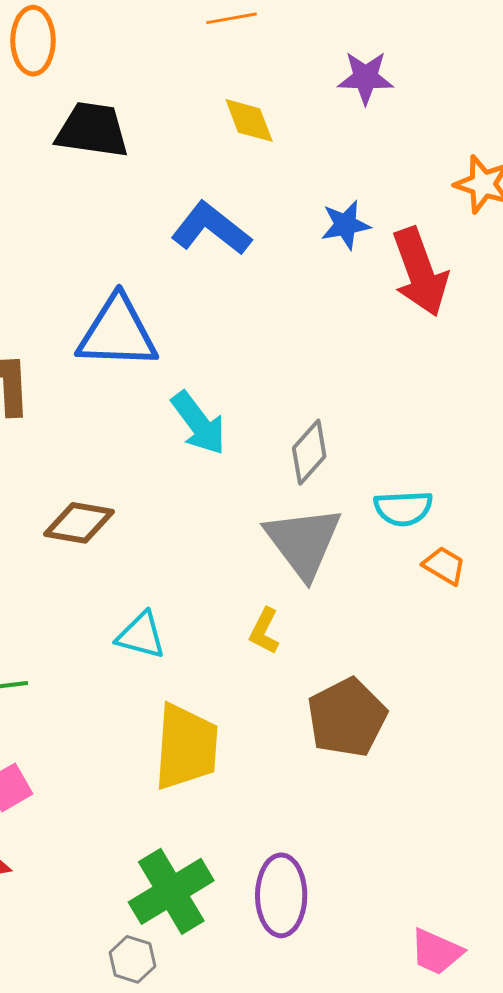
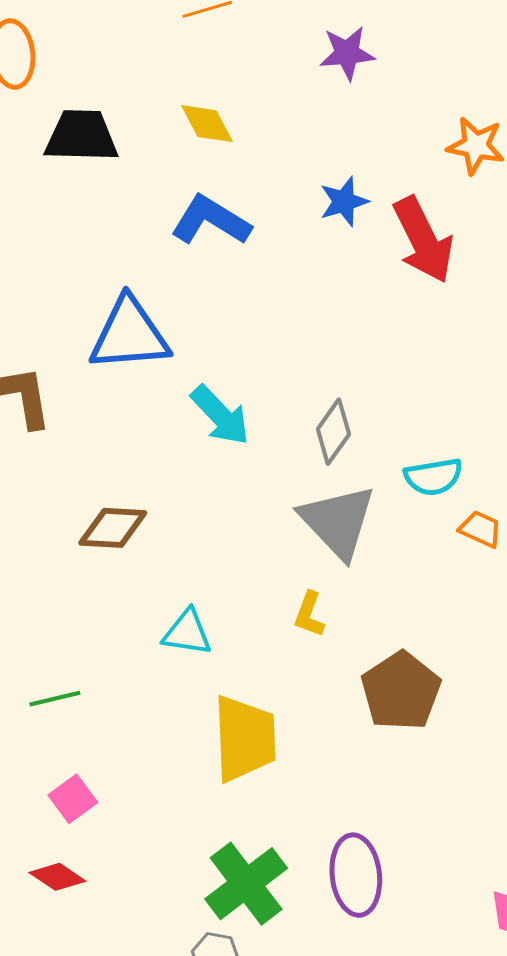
yellow diamond: (249, 120) -> (207, 124), moved

